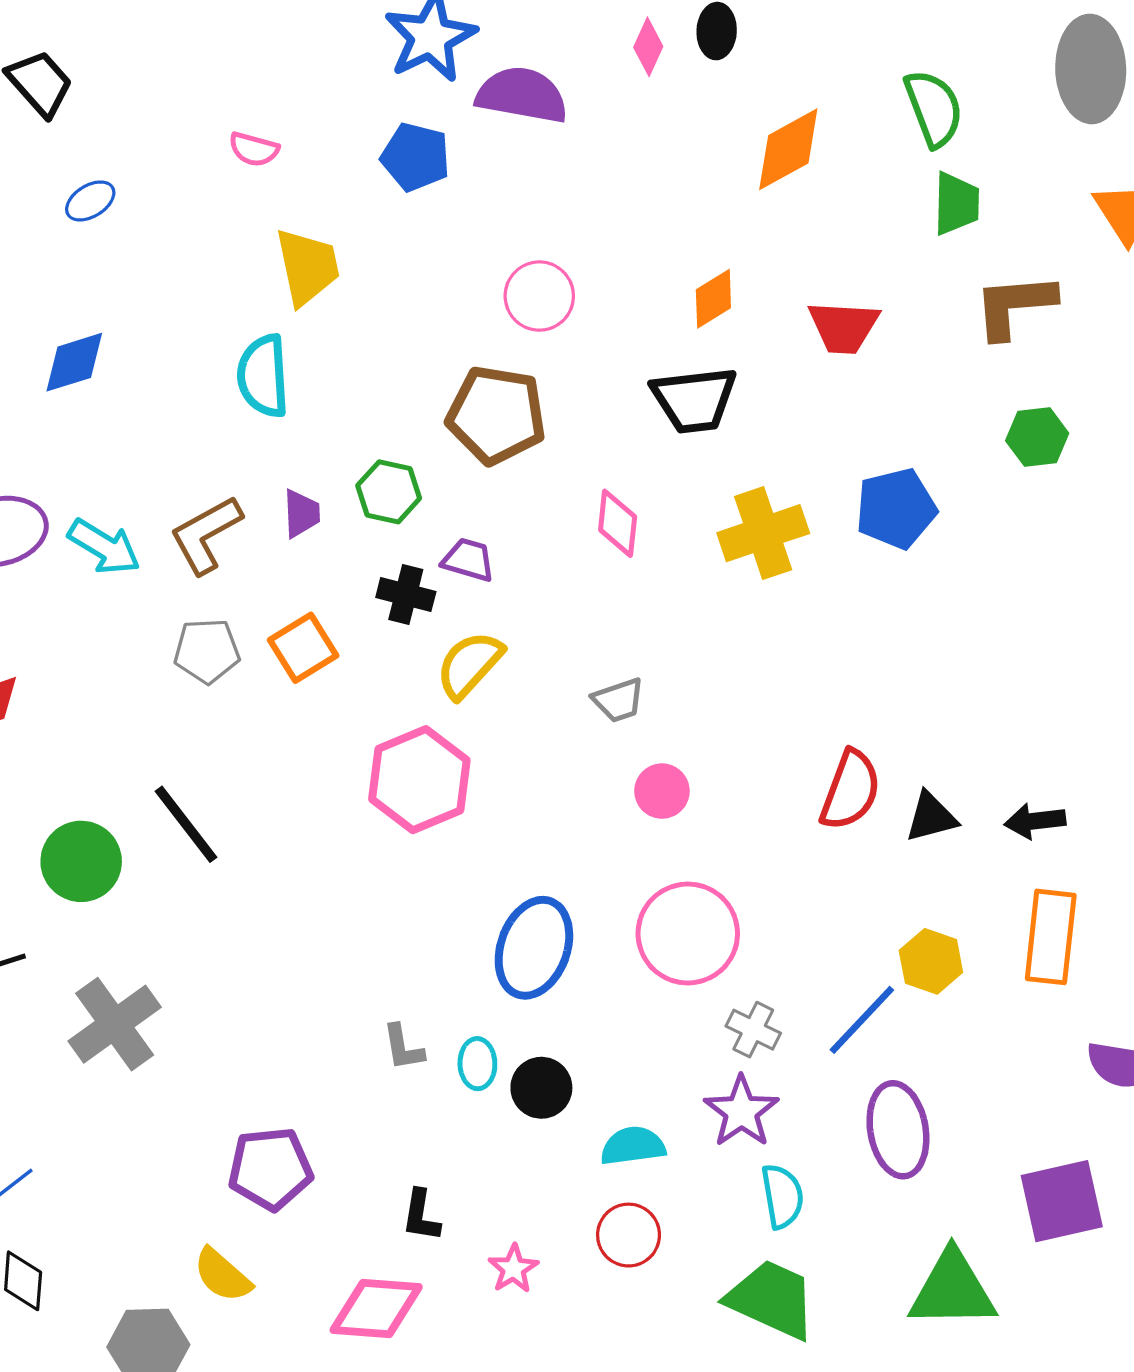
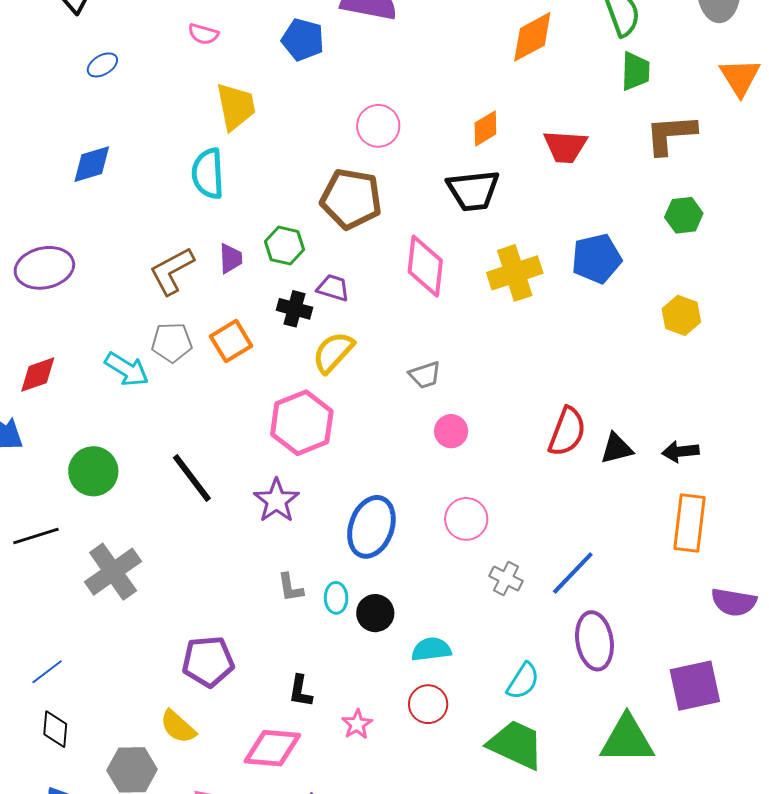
pink diamond: (618, 523) -> (425, 266), size x1.5
cyan arrow: (104, 547) -> (127, 369), moved
black line: (186, 824) -> (192, 478), moved
pink circle: (688, 934) -> (466, 519), size x0.7
yellow hexagon: (931, 961) -> (681, 315), moved
purple star: (741, 1112) -> (276, 501), moved
cyan semicircle: (782, 1196) -> (523, 681), turned 42

